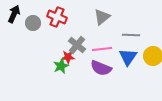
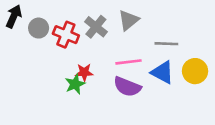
red cross: (57, 17) -> (66, 35), moved
gray cross: (77, 45) -> (96, 27), moved
blue triangle: (128, 57) -> (162, 72), turned -36

